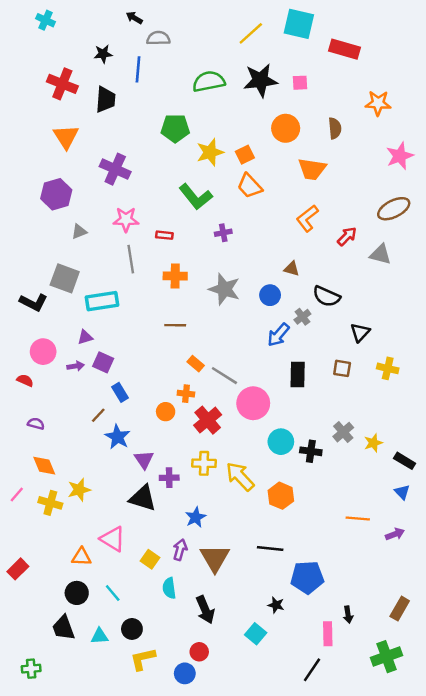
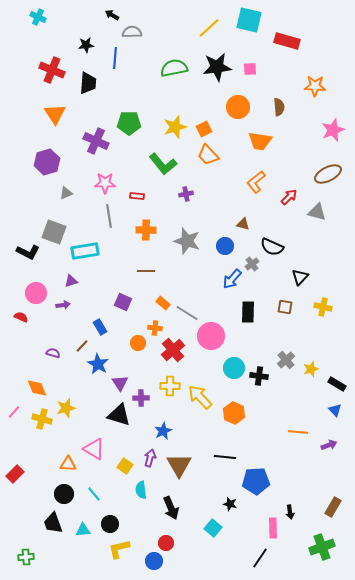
green pentagon: (175, 128) -> (129, 123), moved
purple square: (103, 362) -> (123, 302), moved
purple semicircle: (36, 424) -> (53, 353), moved

